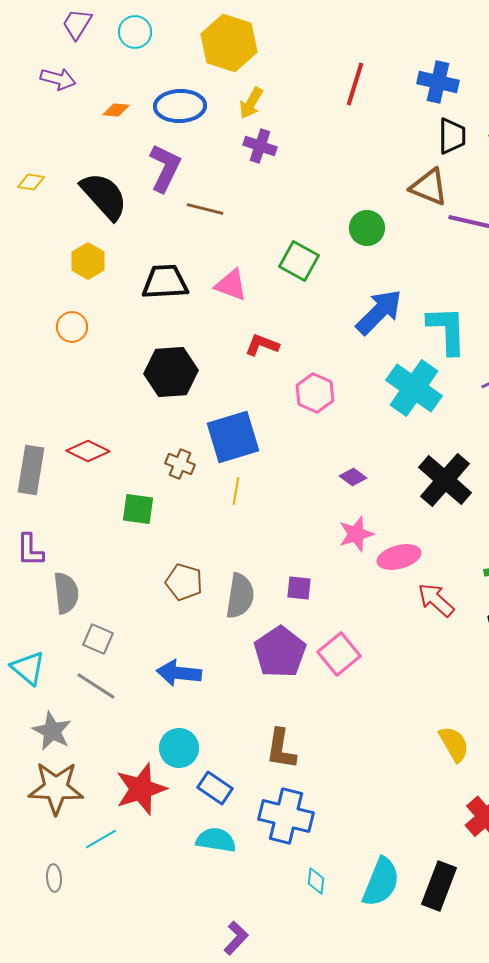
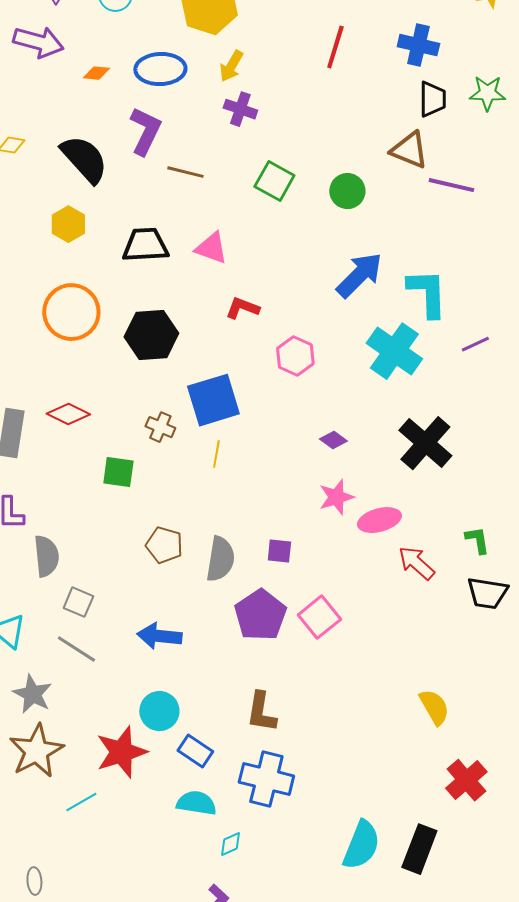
purple arrow: (58, 79) -> (38, 42), size x1.4
green square: (299, 261) -> (274, 181), moved
orange circle: (72, 327) -> (71, 312), moved, size x1.8
brown star: (56, 788) -> (36, 751), turned -30
gray ellipse: (54, 878) -> (34, 881), moved
cyan diamond: (316, 881) -> (230, 844), moved, turned 60

